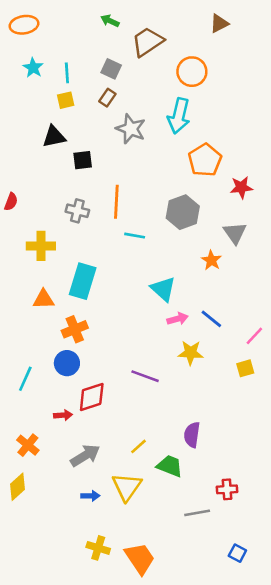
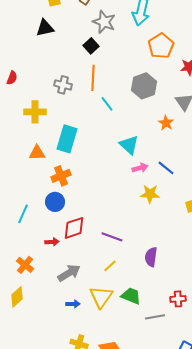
black square: (83, 160) -> (91, 46), moved, turned -35
cyan line: (135, 236) -> (107, 104), turned 42
purple line: (145, 376) -> (112, 237), moved
green trapezoid: (170, 466) -> (131, 296), moved

